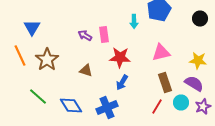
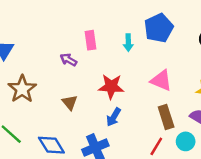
pink rectangle: (104, 34) -> (90, 40), moved
pink triangle: (161, 52) -> (161, 80), turned 36
brown triangle: (86, 70) -> (70, 102), turned 32

